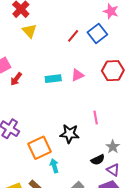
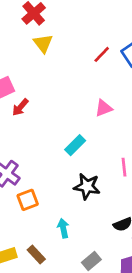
cyan rectangle: (53, 79) -> (75, 145), moved, turned -42
orange square: (39, 148) -> (28, 200), moved, size x0.7

